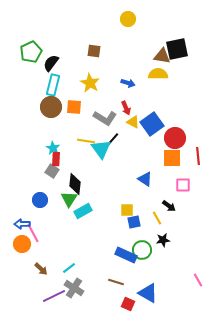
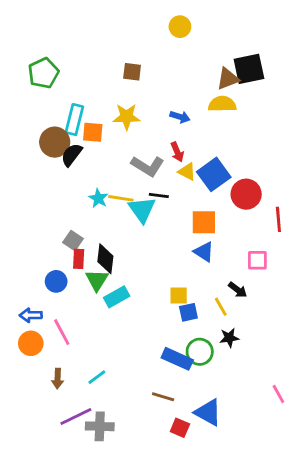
brown triangle: (162, 56) -> (228, 79), turned -30
black semicircle: (51, 63) -> (72, 155), moved
yellow star: (90, 83) -> (126, 117), turned -30
brown circle: (51, 107) -> (55, 142), moved
orange square: (74, 107) -> (93, 132), moved
black line: (113, 139) -> (159, 196), turned 56
cyan star: (53, 148) -> (98, 198), moved
orange square: (172, 158) -> (204, 222), moved
red rectangle: (56, 159) -> (79, 259), moved
pink line: (33, 233) -> (62, 332), moved
brown arrow: (41, 269) -> (58, 378), turned 48
gray cross: (74, 288) -> (100, 426), moved, turned -30

